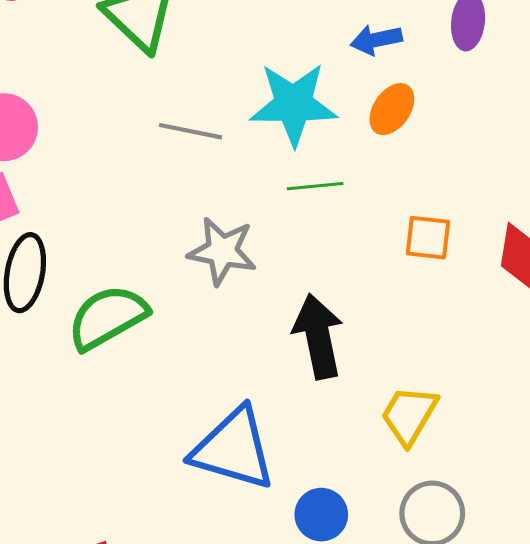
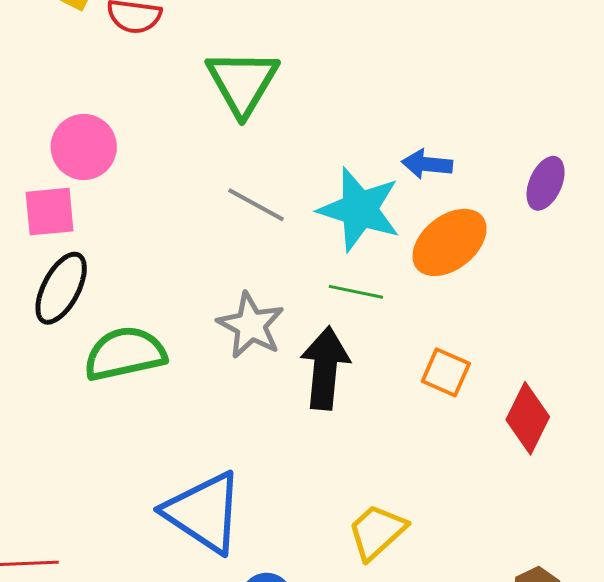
blue arrow: (376, 40) -> (427, 164), moved
orange ellipse: (392, 109) -> (450, 242), size x1.5
black arrow: (318, 336) -> (325, 368), moved

